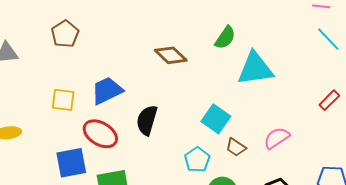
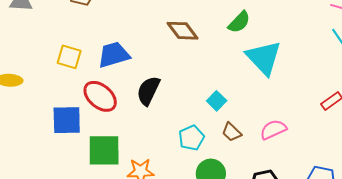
cyan triangle: (255, 69) -> (264, 58), turned 45
cyan square: (216, 119) -> (217, 101), size x0.7

